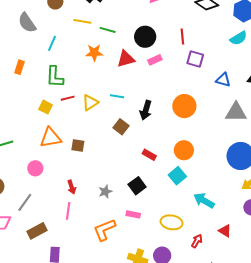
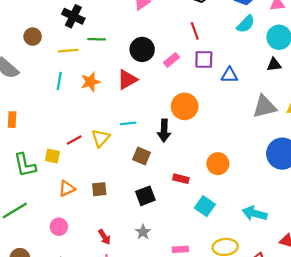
green line: (108, 30) -> (97, 39), moved
red line: (182, 37) -> (195, 31), moved
cyan line: (52, 43) -> (59, 81), moved
pink rectangle: (155, 60) -> (172, 60), moved
green L-shape: (55, 77) -> (25, 165), moved
blue triangle: (223, 80) -> (229, 75), moved
orange circle: (184, 106) -> (185, 106), moved
orange triangle: (50, 138) -> (67, 188), size x0.7
cyan square: (177, 176) -> (205, 206), moved
black square: (137, 186) -> (145, 196), moved, turned 30

